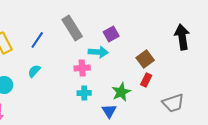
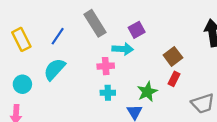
cyan semicircle: (34, 71) -> (54, 69), size x1.6

